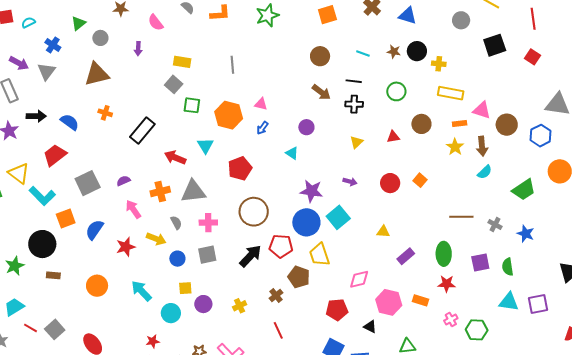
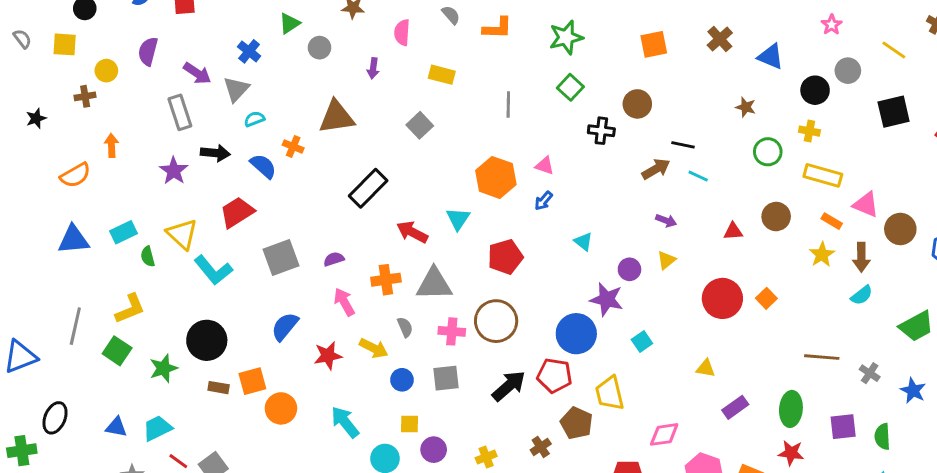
cyan semicircle: (28, 22) -> (254, 119), moved
pink semicircle: (156, 22) -> (402, 32), turned 36
black circle: (417, 51) -> (815, 90), moved
cyan line: (363, 54) -> (698, 176), moved
yellow rectangle: (182, 62) -> (442, 75), moved
brown triangle: (97, 74) -> (337, 117), moved
green circle: (396, 91) -> (768, 152), moved
brown arrow: (321, 92) -> (656, 169), moved, turned -72
black cross: (354, 104) -> (601, 131), moved
green square: (192, 105) -> (570, 87), moved, turned 30
orange cross: (105, 113) -> (293, 146), moved
orange rectangle: (460, 124) -> (832, 221), turned 32
purple circle: (306, 127) -> (629, 269), moved
yellow triangle: (357, 142) -> (666, 260), moved
purple arrow: (350, 182) -> (666, 221), moved
red circle: (390, 183) -> (722, 298), size x1.4
brown circle: (254, 212) -> (496, 321), moved
cyan square: (338, 217) -> (642, 341), size x0.6
orange square: (66, 218) -> (252, 381), moved
blue circle: (306, 222) -> (576, 334), moved

